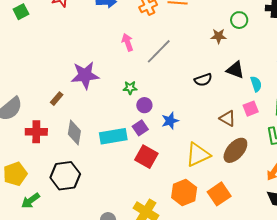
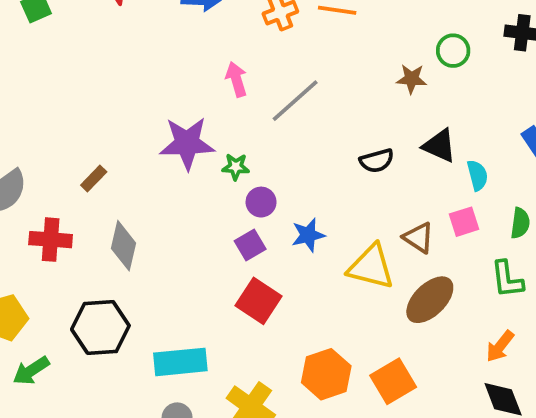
purple star: (85, 75) -> (187, 143), moved
cyan rectangle: (113, 136) -> (180, 362), moved
yellow triangle: (198, 155) -> (371, 267), moved, turned 36

